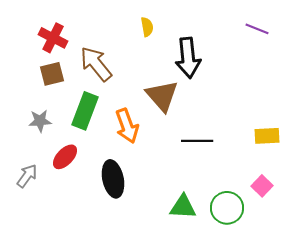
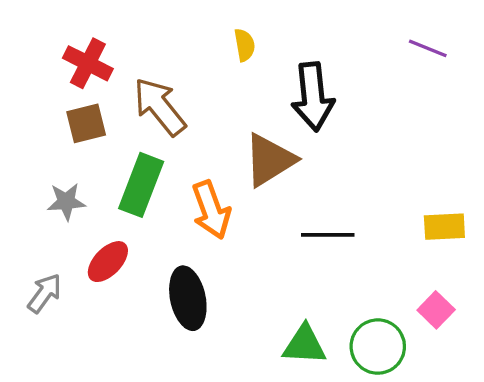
brown triangle: (162, 96) -> (269, 160), turned 39

